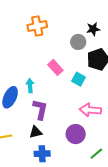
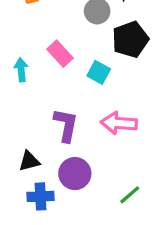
cyan arrow: (30, 86) -> (21, 70), moved
purple L-shape: (40, 109) -> (66, 125), moved
purple circle: (76, 134) -> (75, 174), moved

